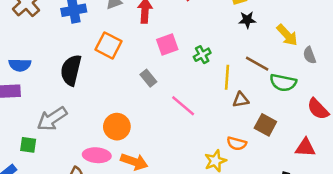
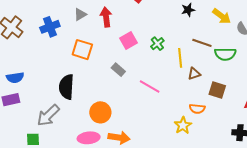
black semicircle: (71, 70) -> (66, 87), moved

